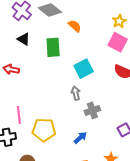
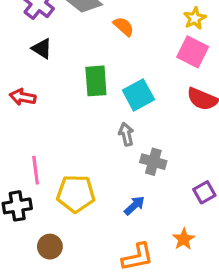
green rectangle: (53, 47) -> (96, 81), moved
gray cross: (92, 110) -> (153, 162), turned 35

